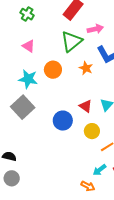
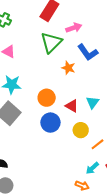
orange circle: (53, 70) -> (47, 98), moved

